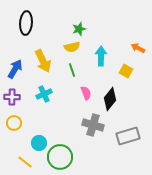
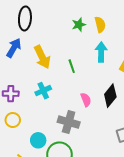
yellow semicircle: (72, 47) -> (100, 25), moved, turned -91
blue arrow: (15, 69) -> (14, 48), moved
pink semicircle: (86, 93) -> (86, 100), moved
gray cross: (93, 125) -> (69, 122), moved

